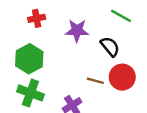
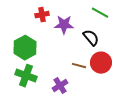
red cross: (37, 18) -> (42, 15), moved

